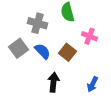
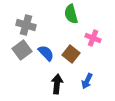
gray cross: (38, 23) -> (26, 25), moved
blue arrow: (92, 84) -> (87, 81), moved

